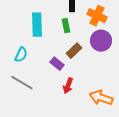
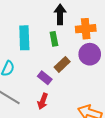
orange cross: (97, 16) -> (86, 29), turned -30
red arrow: (68, 86) -> (43, 101), moved

